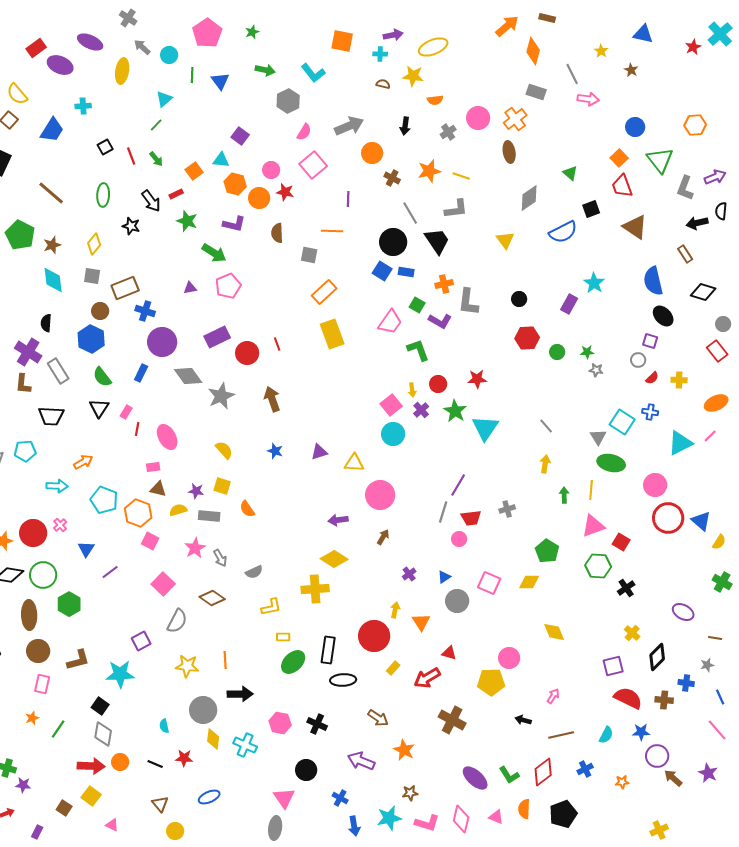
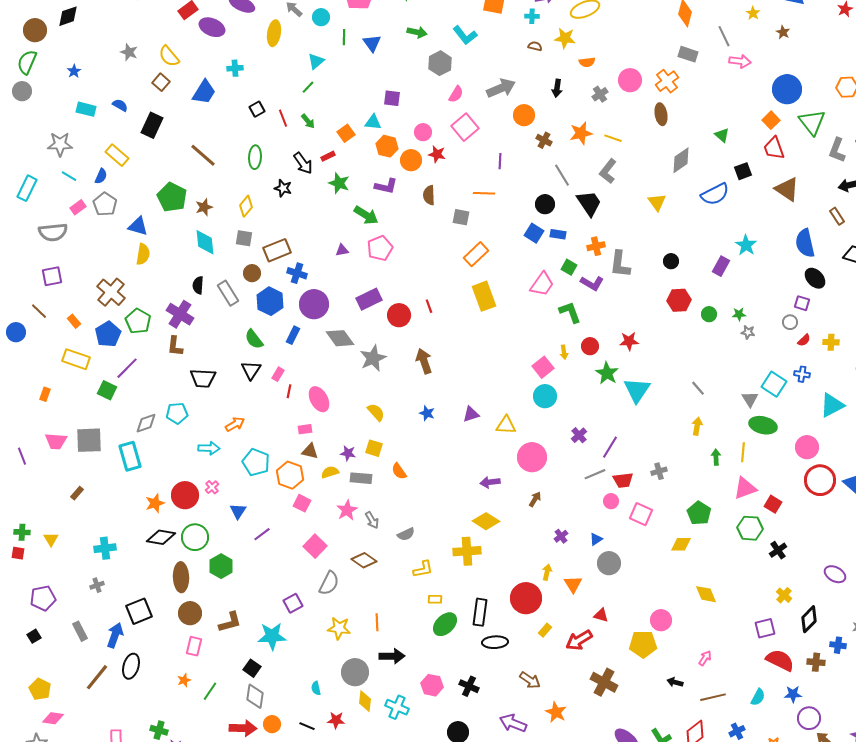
blue circle: (635, 127) -> (787, 89), size x1.5
purple square: (240, 136) -> (392, 98), turned -30
gray L-shape: (456, 209) -> (608, 171), turned 135
black circle: (393, 242) -> (545, 204), size x0.7
blue hexagon: (91, 339) -> (270, 301), moved
gray rectangle: (58, 371) -> (228, 293), moved
purple cross: (421, 410) -> (579, 435), moved
gray line: (443, 512) -> (595, 474), turned 50
pink square: (489, 583) -> (641, 514), moved

